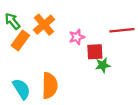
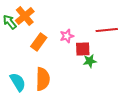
orange cross: (44, 25) -> (25, 16), moved
orange rectangle: (20, 40) -> (39, 42), moved

